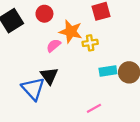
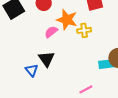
cyan rectangle: (108, 71) -> (107, 64), moved
blue triangle: (33, 89) -> (32, 70), size x0.6

